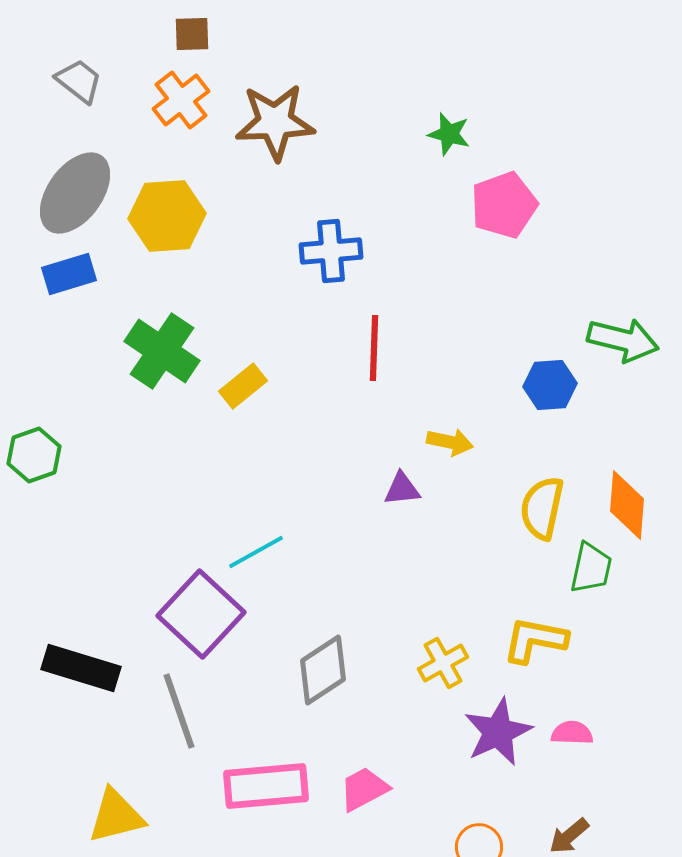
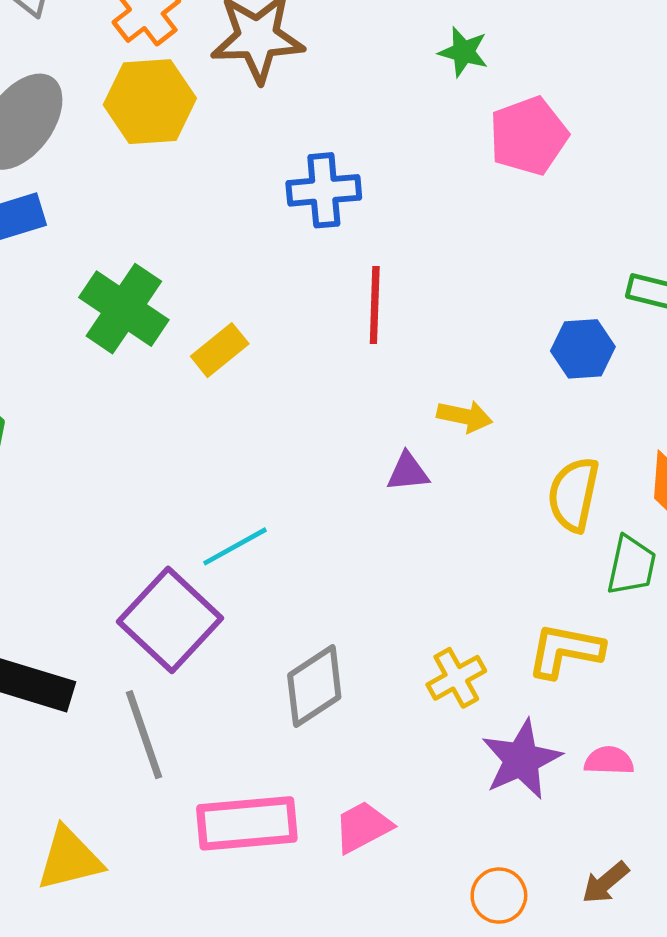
yellow hexagon: (167, 216) -> (150, 102), moved

